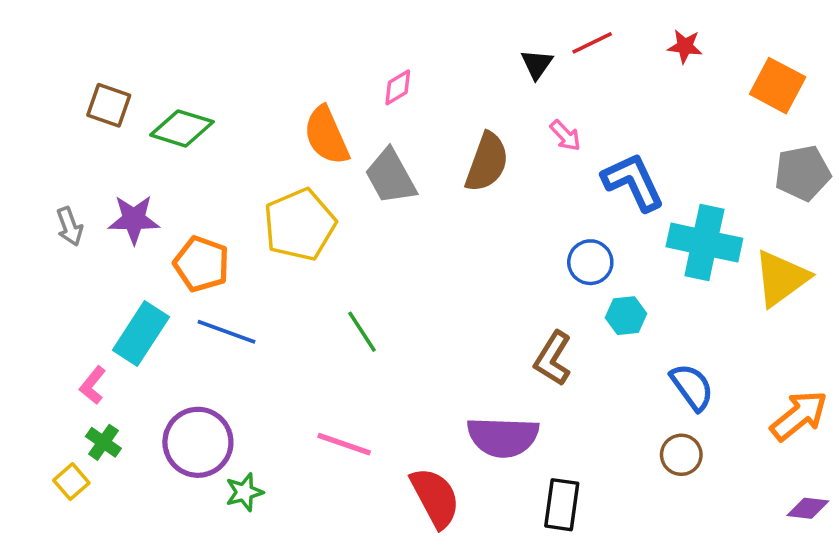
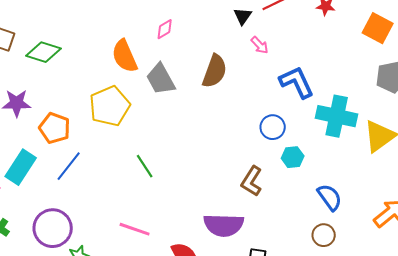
pink arrow: (565, 136) -> (260, 45), moved
blue line: (227, 332) -> (69, 166), turned -72

